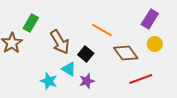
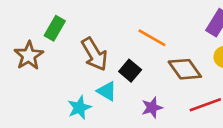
cyan star: (49, 81) -> (79, 108), turned 30
purple star: (87, 81) -> (152, 108), moved

